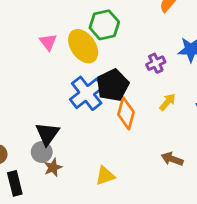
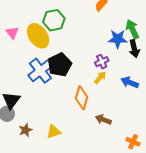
purple cross: (156, 63) -> (102, 62), moved
orange diamond: (126, 113) -> (82, 98), moved
brown star: (53, 167) -> (26, 130), moved

